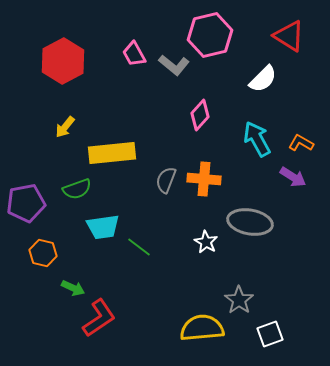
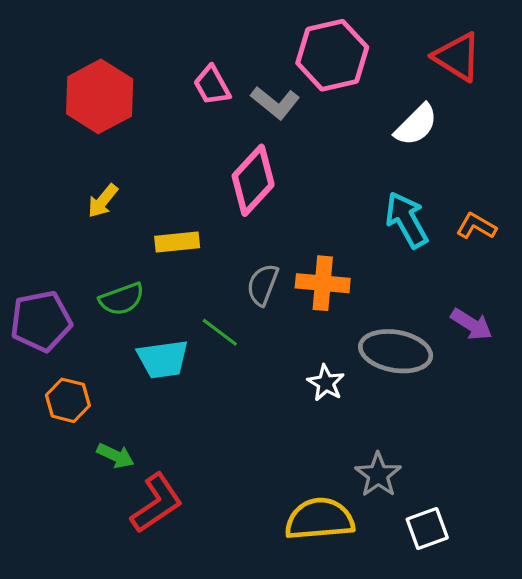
pink diamond: (200, 115) -> (253, 180), moved, size x1.4
yellow rectangle: (112, 153) -> (177, 242), size x0.6
purple arrow: (293, 177) -> (472, 324), moved
green line: (139, 247) -> (220, 332), moved

